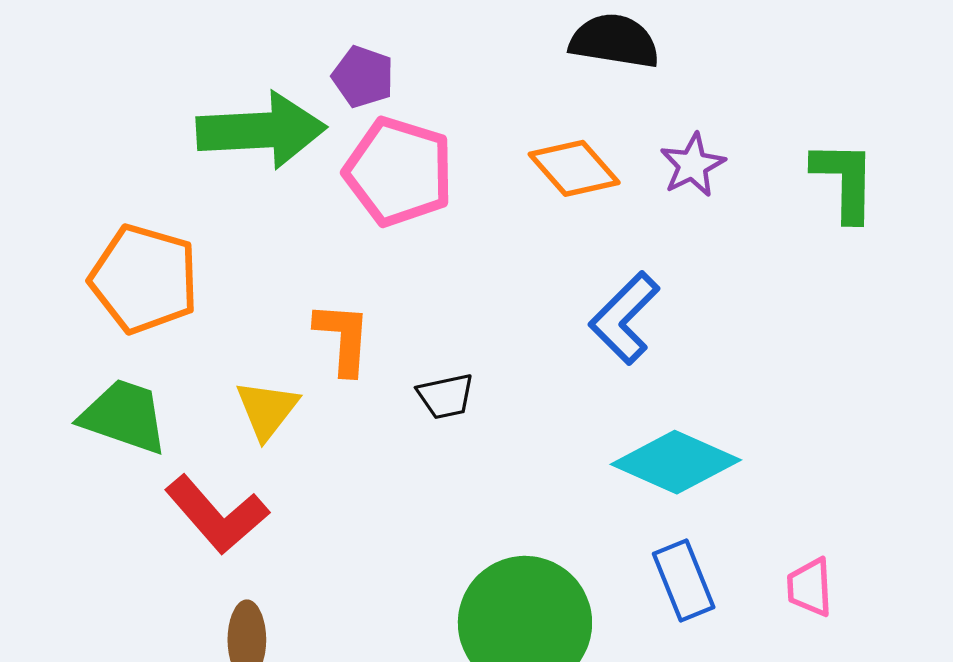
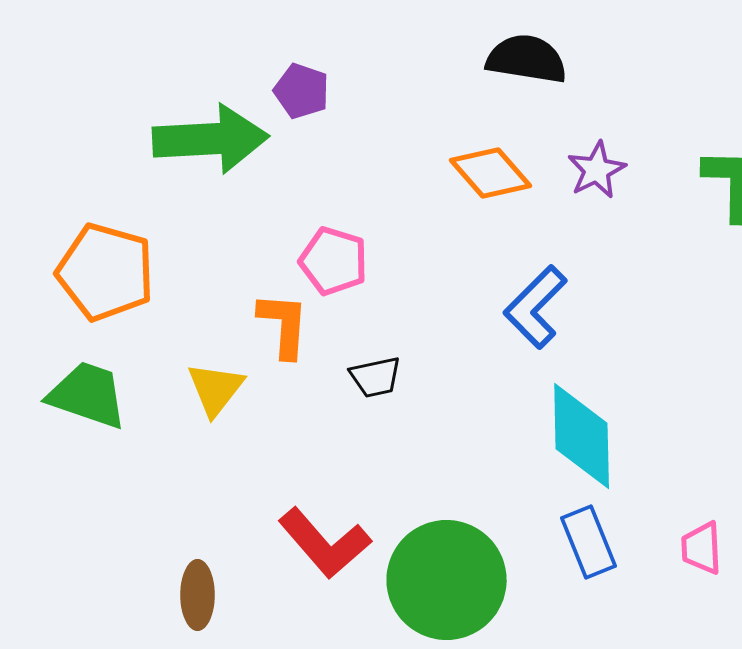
pink pentagon: (399, 172) -> (334, 261), moved, size x0.7
cyan diamond: (676, 462) -> (582, 436), turned 65
red L-shape: (217, 515) -> (325, 543), moved

